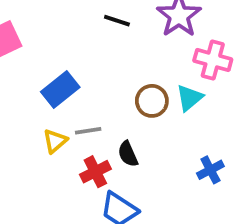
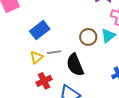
black semicircle: (128, 154) -> (75, 65), size x1.6
red cross: (95, 172) -> (44, 81), moved

